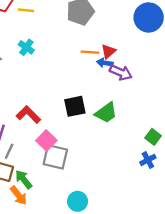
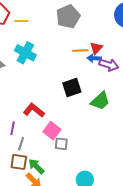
cyan cross: (26, 47) -> (25, 53), size x1.5
black square: (75, 106) -> (72, 88), moved
gray square: (55, 157) -> (61, 144), size x0.6

